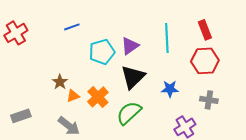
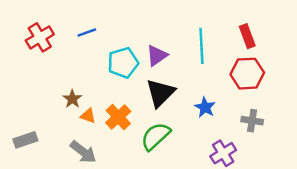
red cross: (16, 33) -> (40, 37), moved
blue star: (170, 89) -> (205, 107), turned 30
orange triangle: (73, 96) -> (88, 116), turned 40

